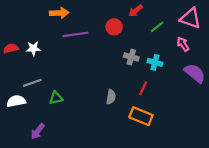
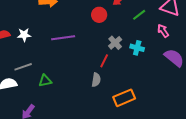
purple line: (75, 34) -> (63, 38), moved
gray cross: (131, 57) -> (115, 43), turned 32
red line: (143, 88) -> (104, 61), moved
orange rectangle: (141, 116) -> (124, 98), turned -45

